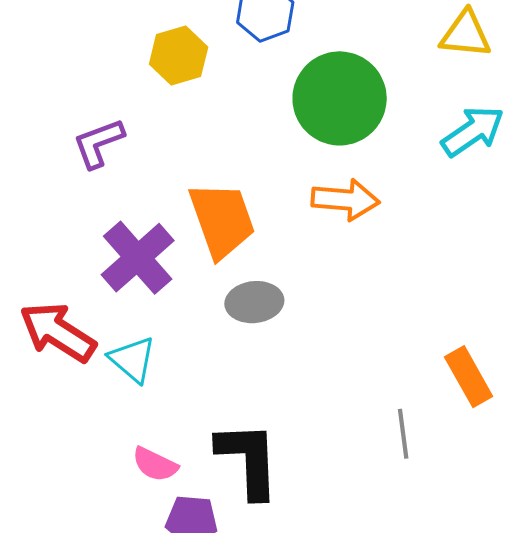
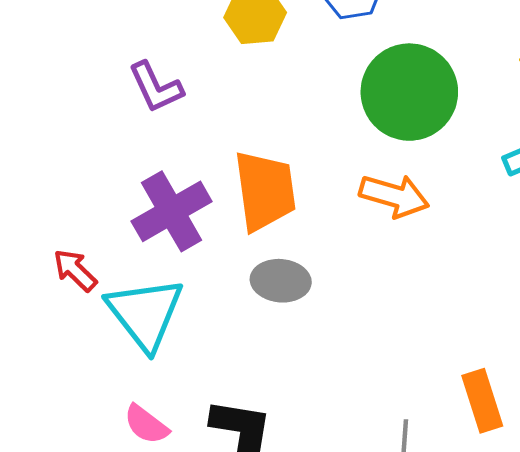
purple L-shape: (98, 143) -> (156, 87), turned -106
red arrow: (58, 332) -> (75, 270), size x0.6
cyan triangle: (132, 360) -> (145, 314), size x1.6

